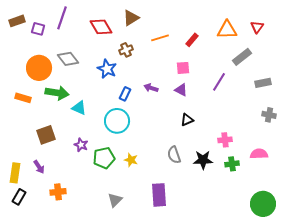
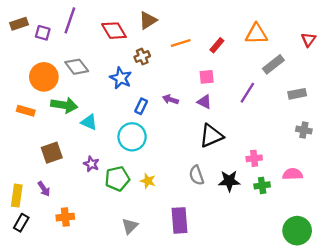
red triangle: (257, 27) -> (308, 40), moved
black triangle: (187, 120) -> (211, 136), size x1.6

